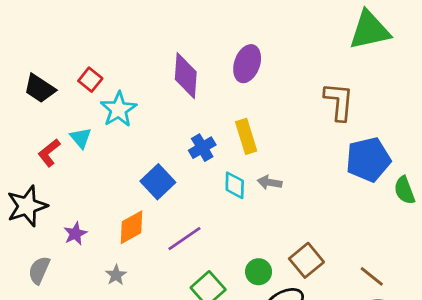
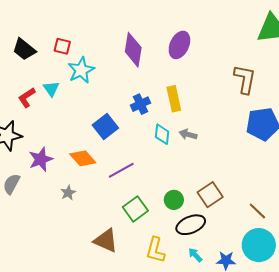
red square: (90, 80) -> (62, 46), turned -30
orange diamond: (132, 227) -> (83, 158), turned 72
purple star: (75, 234) -> (41, 159), size x1.4

